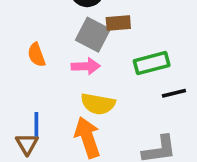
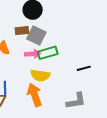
brown rectangle: (118, 23) -> (22, 31), moved
green rectangle: (152, 63) -> (48, 53), moved

